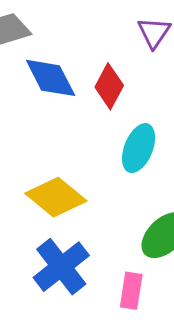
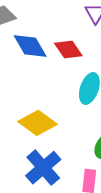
red diamond: (109, 86) -> (68, 50), turned -60

